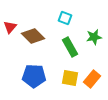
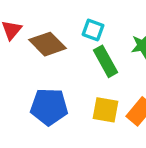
cyan square: (65, 18) -> (93, 30), moved

